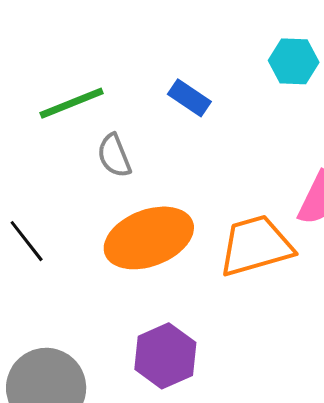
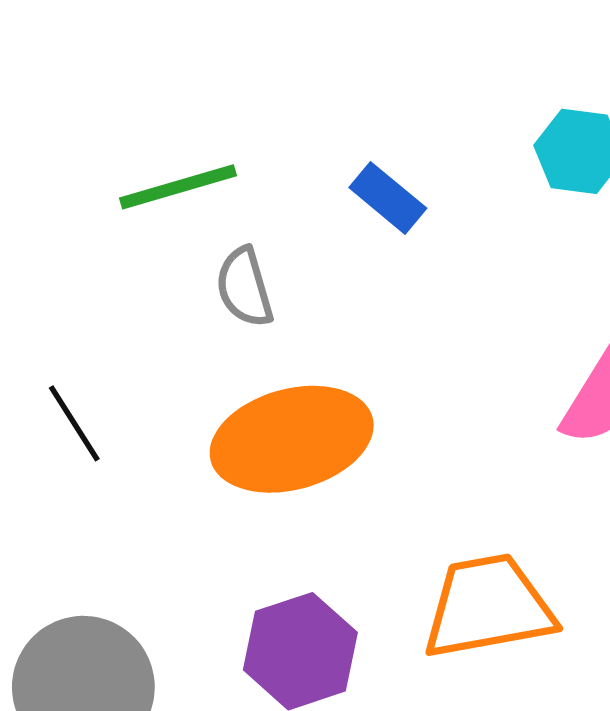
orange trapezoid: (256, 246) -> (488, 607), moved

